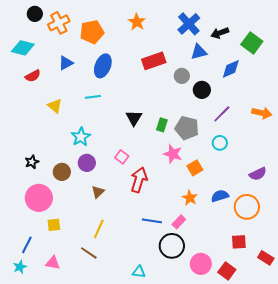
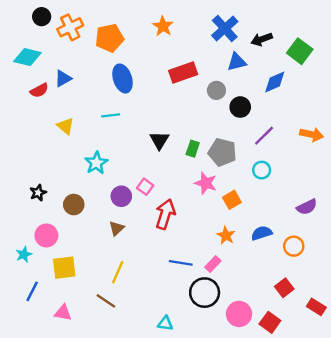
blue triangle: (66, 63) -> (63, 78), moved
blue ellipse: (103, 66) -> (122, 78), turned -40
purple circle: (87, 163) -> (121, 196), moved
pink circle: (39, 198) -> (46, 235), size x0.7
orange circle: (247, 207) -> (294, 246), size x0.7
yellow square: (54, 225) -> (64, 268), size x1.5
red square: (239, 242) -> (284, 288), turned -35
cyan star: (20, 267) -> (24, 254), moved

